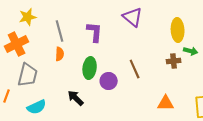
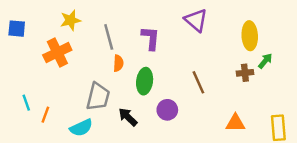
green arrow: (191, 51) -> (265, 61), turned -64
orange semicircle: (60, 54) -> (118, 63), moved
gray trapezoid: (28, 75) -> (98, 97), moved
purple circle: (109, 81) -> (167, 110), moved

